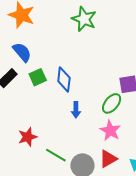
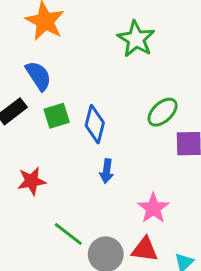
green ellipse: (112, 103) -> (163, 112), moved
red star: (28, 137) -> (32, 181), moved
red triangle: (108, 159) -> (145, 249), turned 30

